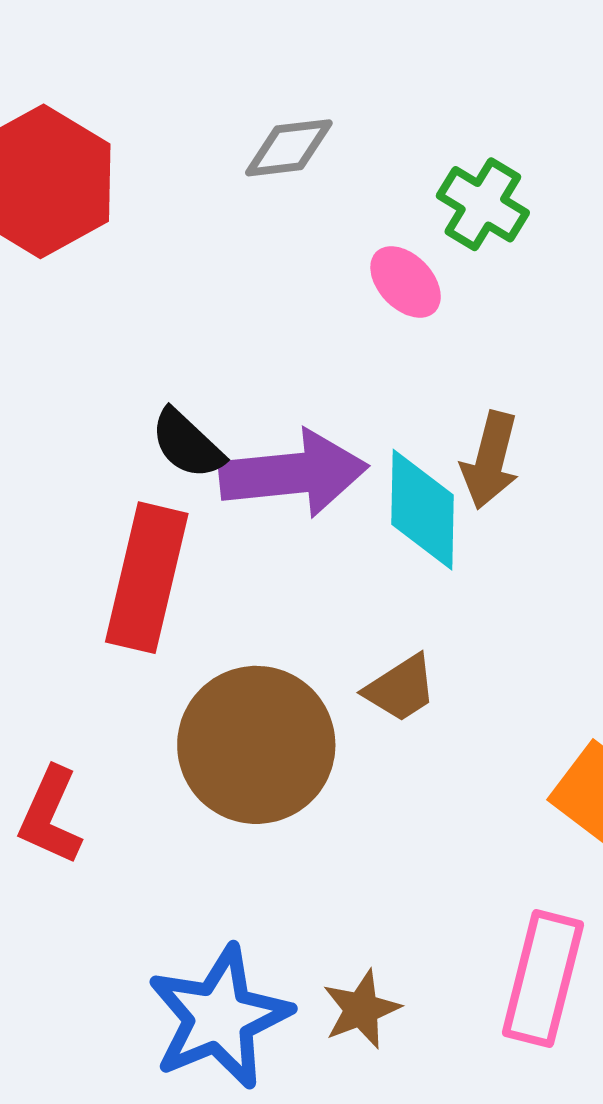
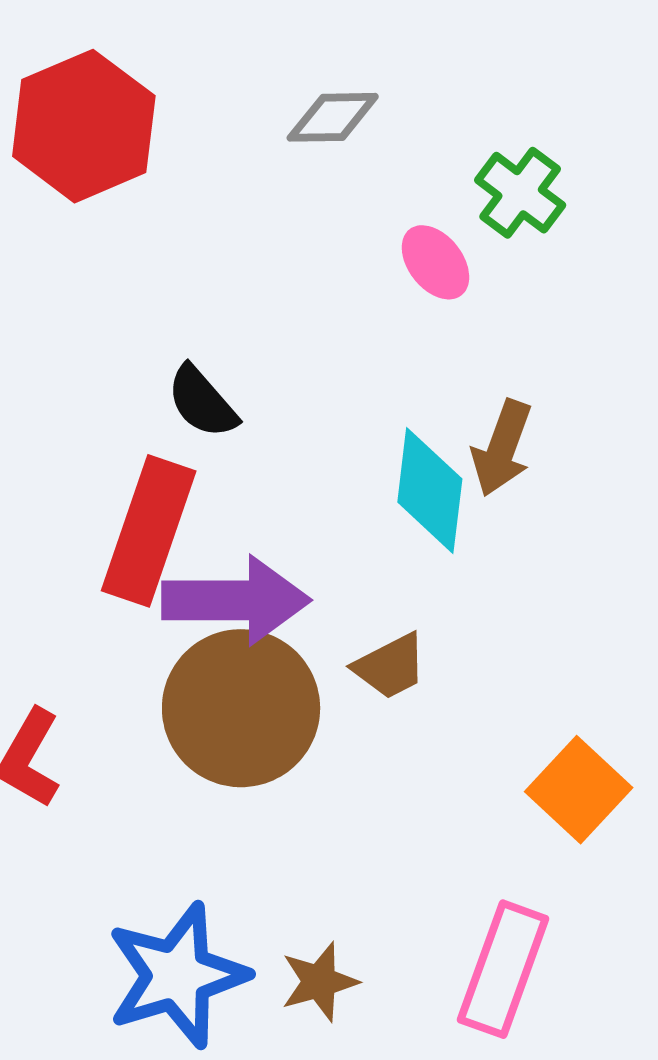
purple arrow: (293, 474) -> (236, 600), moved

